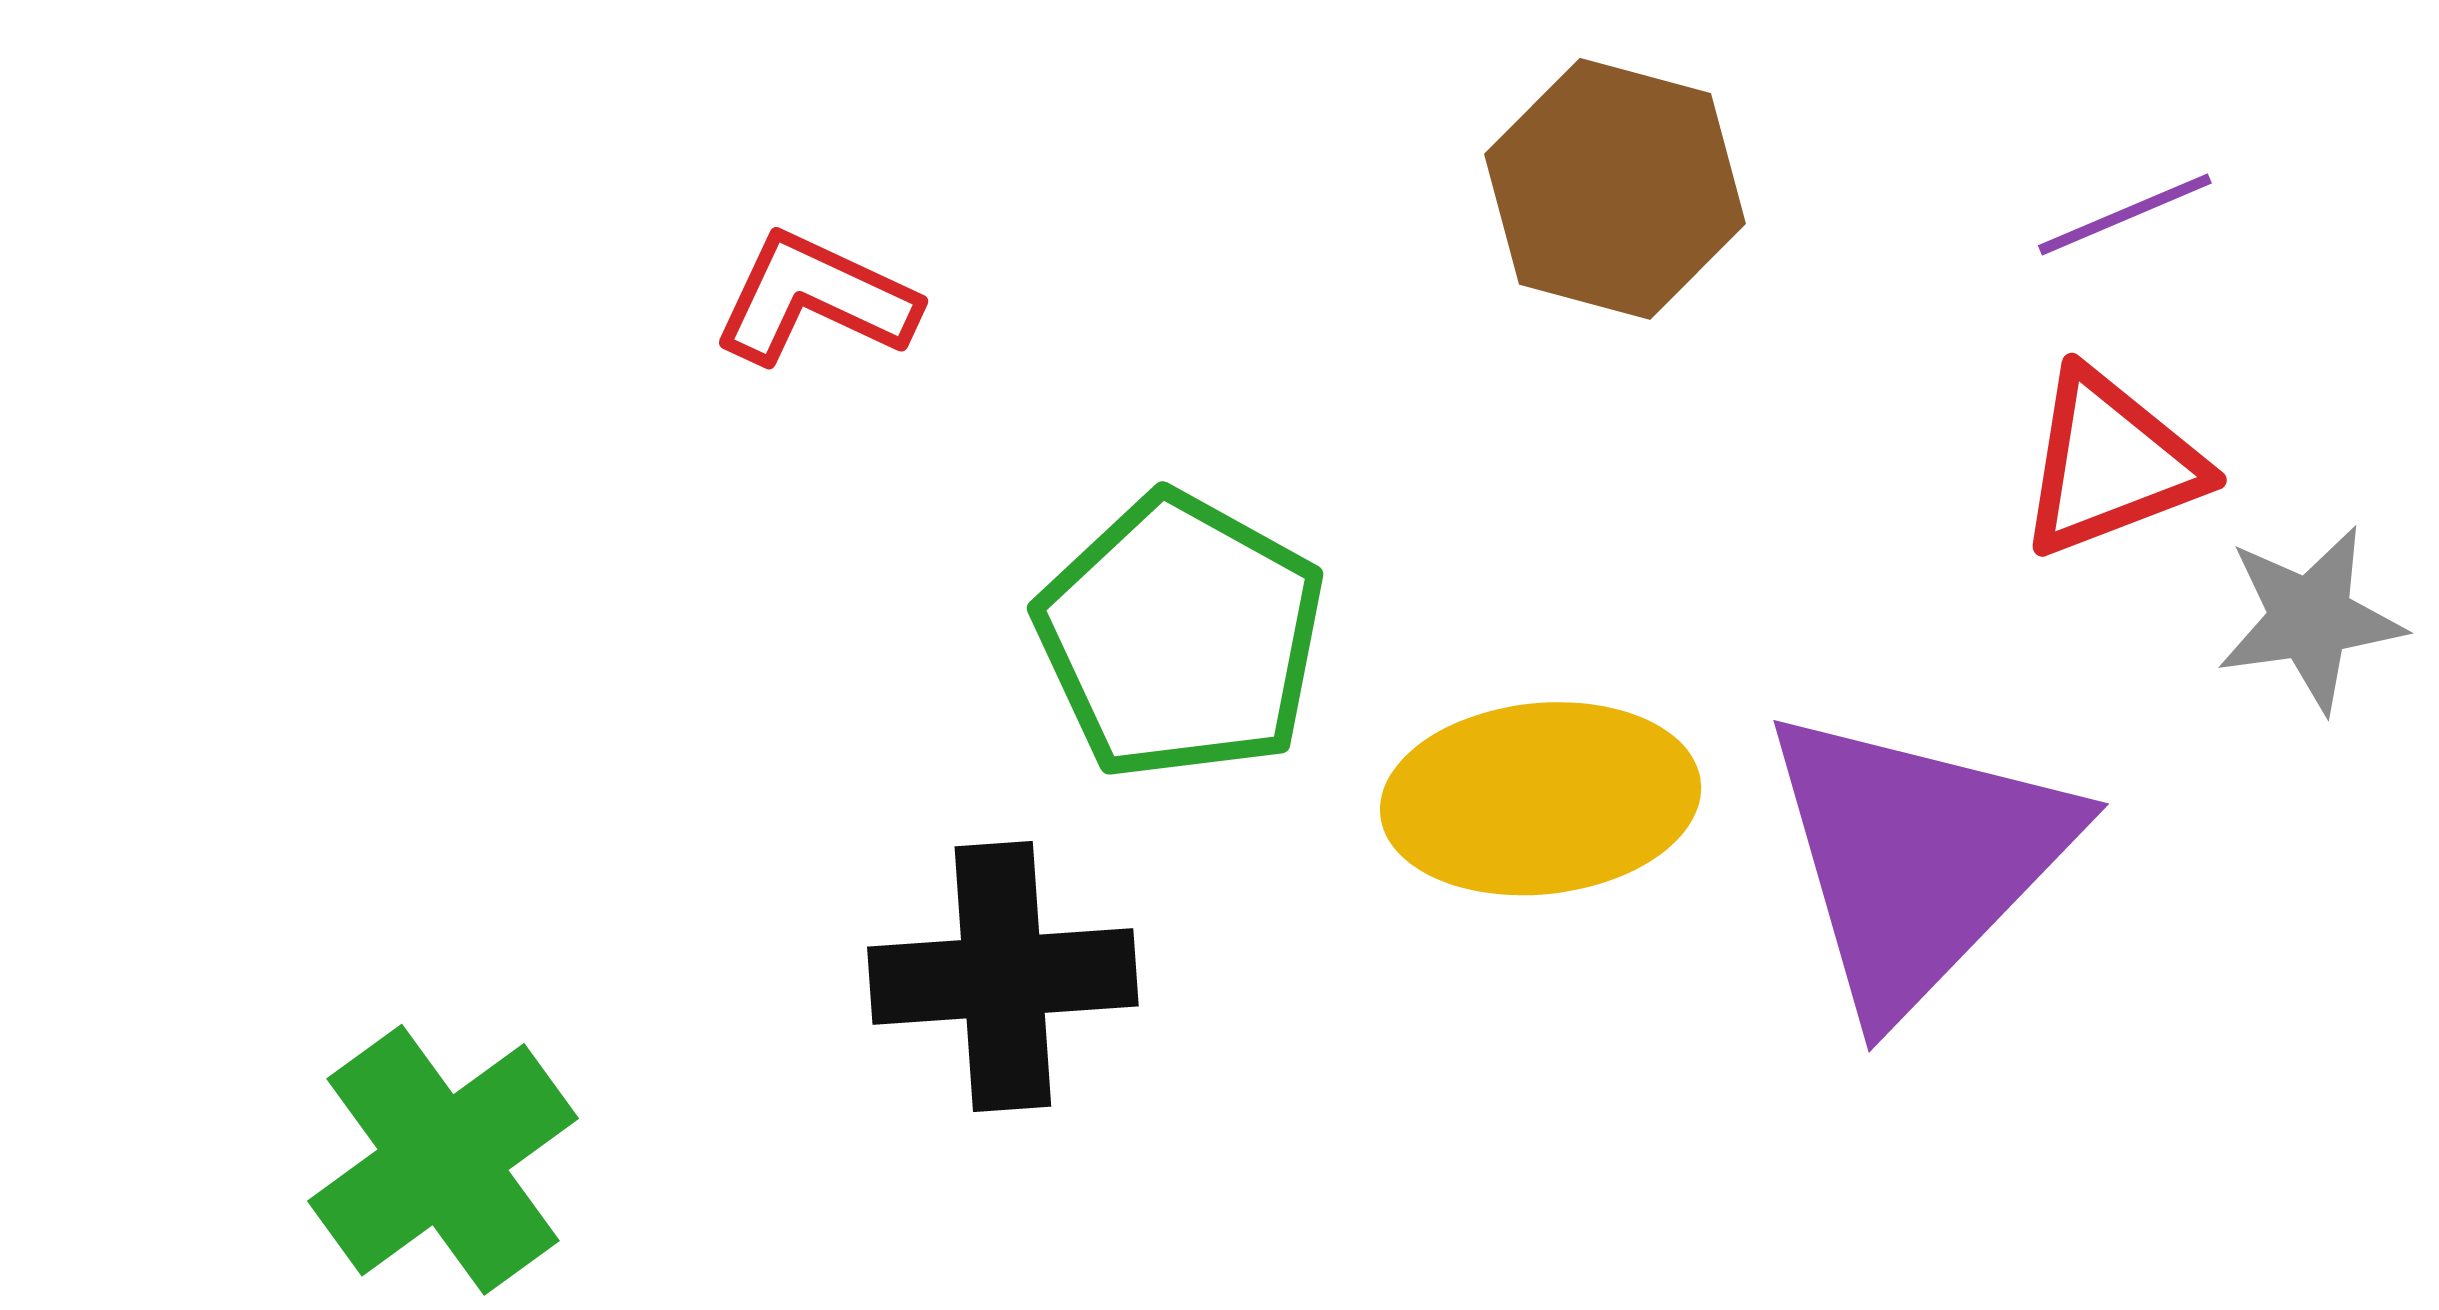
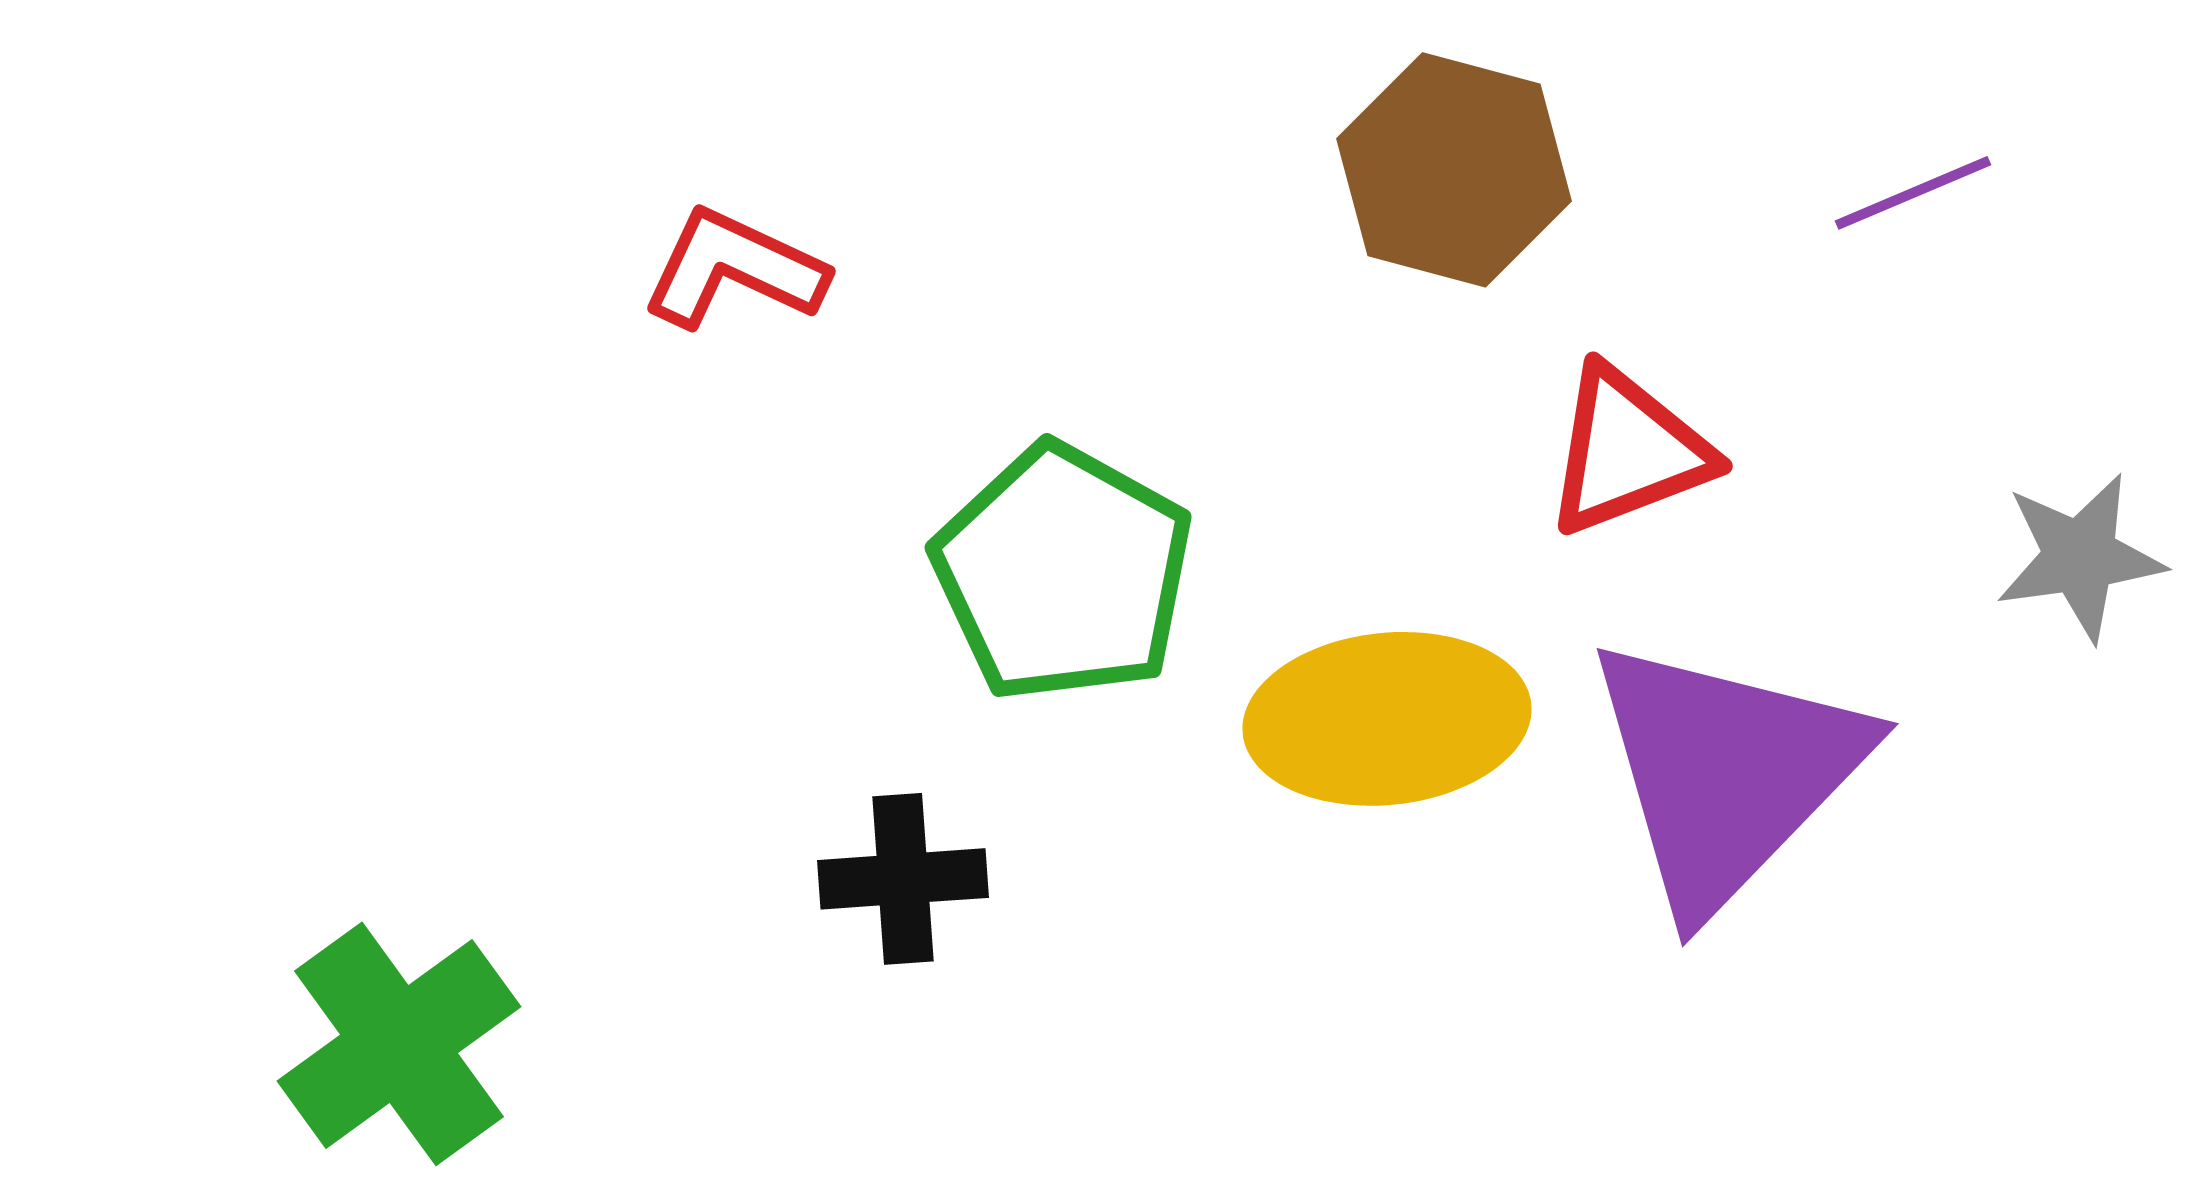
red triangle: (2110, 463) -> (1628, 451), moved
black cross: (1003, 976) -> (903, 879), size x0.7

